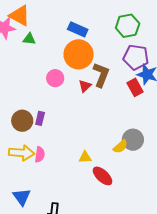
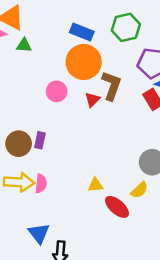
green hexagon: (128, 26) -> (126, 27), moved
yellow semicircle: (120, 147) -> (139, 190), moved
blue triangle: (22, 197) -> (39, 233), moved

